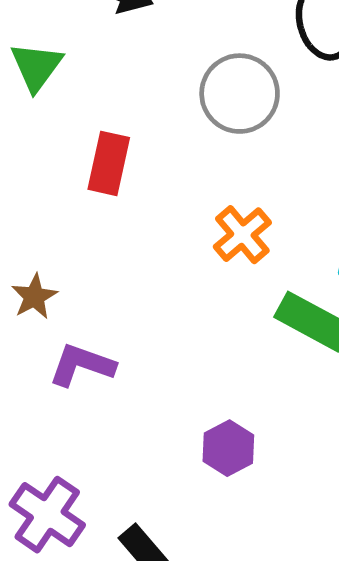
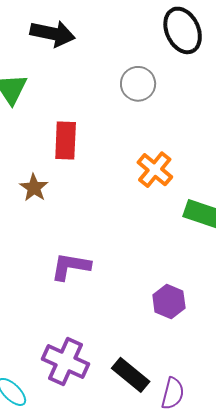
gray circle: (240, 94) -> (138, 84), size x0.7
brown star: (34, 297) -> (34, 188), moved

